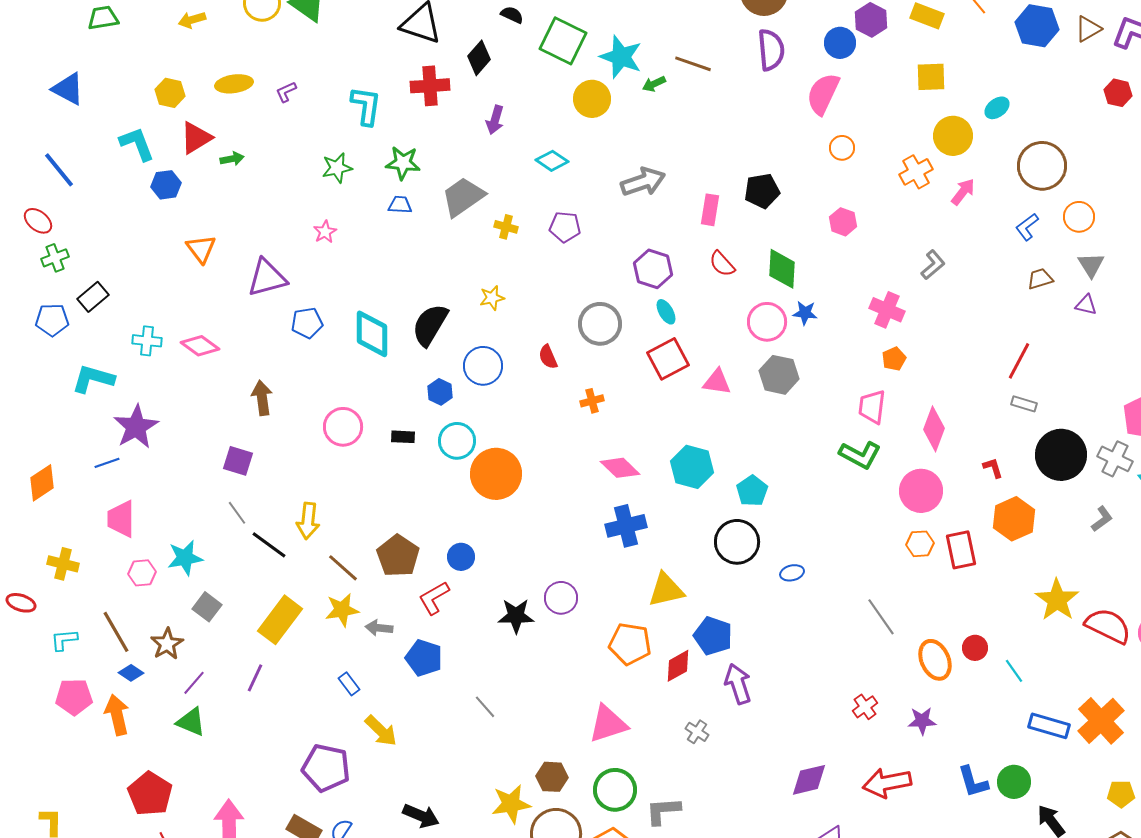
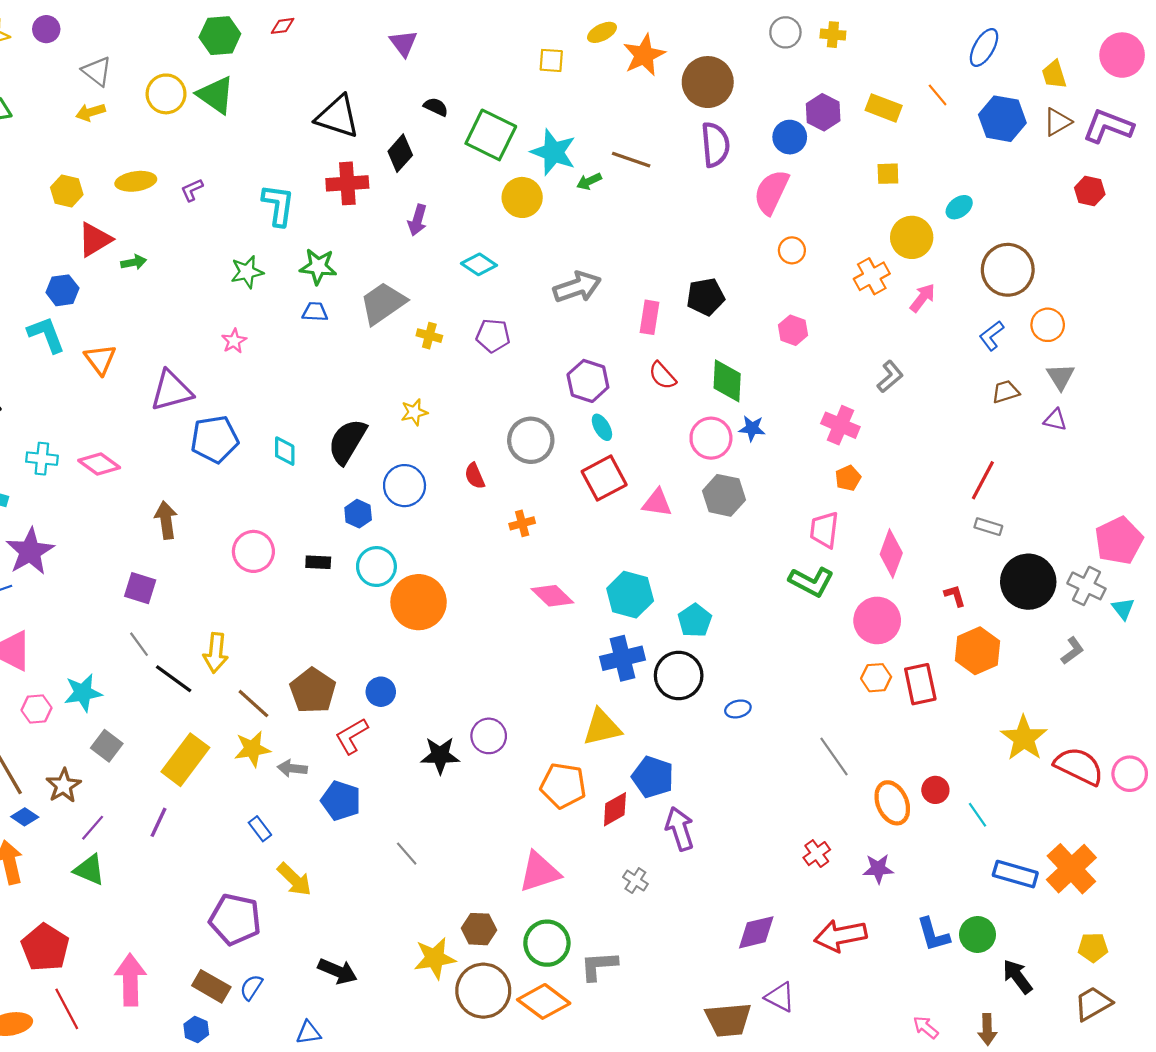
yellow square: (931, 77) -> (888, 174), size x0.7
cyan L-shape: (137, 144) -> (46, 335), moved
blue pentagon: (307, 323) -> (215, 439), size x1.4
cyan diamond: (372, 334) -> (285, 451), size x0.6
blue cross: (626, 526) -> (622, 658), moved

